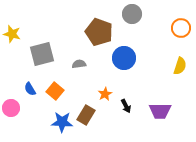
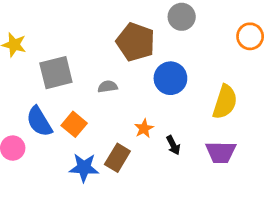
yellow semicircle: (180, 66) -> (225, 102), moved, size x1.4
blue semicircle: (30, 89) -> (39, 121), size x1.6

